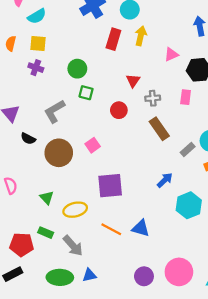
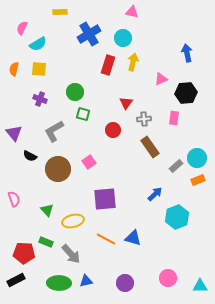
purple cross: (36, 68) -> (40, 99), moved
pink circle: (179, 272) -> (168, 278), size x0.7
purple circle: (144, 276) -> (125, 283), moved

